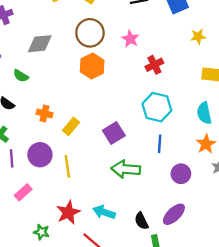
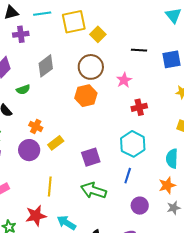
gray diamond: (40, 44) -> (46, 66), turned -45
green semicircle: (21, 76) -> (23, 90), turned -64
purple circle: (40, 155) -> (29, 150), moved
yellow line: (67, 166) -> (50, 187), moved

